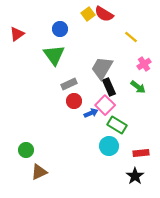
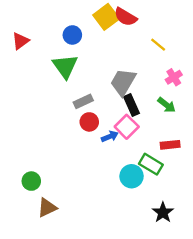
yellow square: (88, 14) -> (106, 17), size x1.5
green rectangle: (117, 125) -> (151, 164), moved
red rectangle: (141, 153) -> (170, 145), moved

